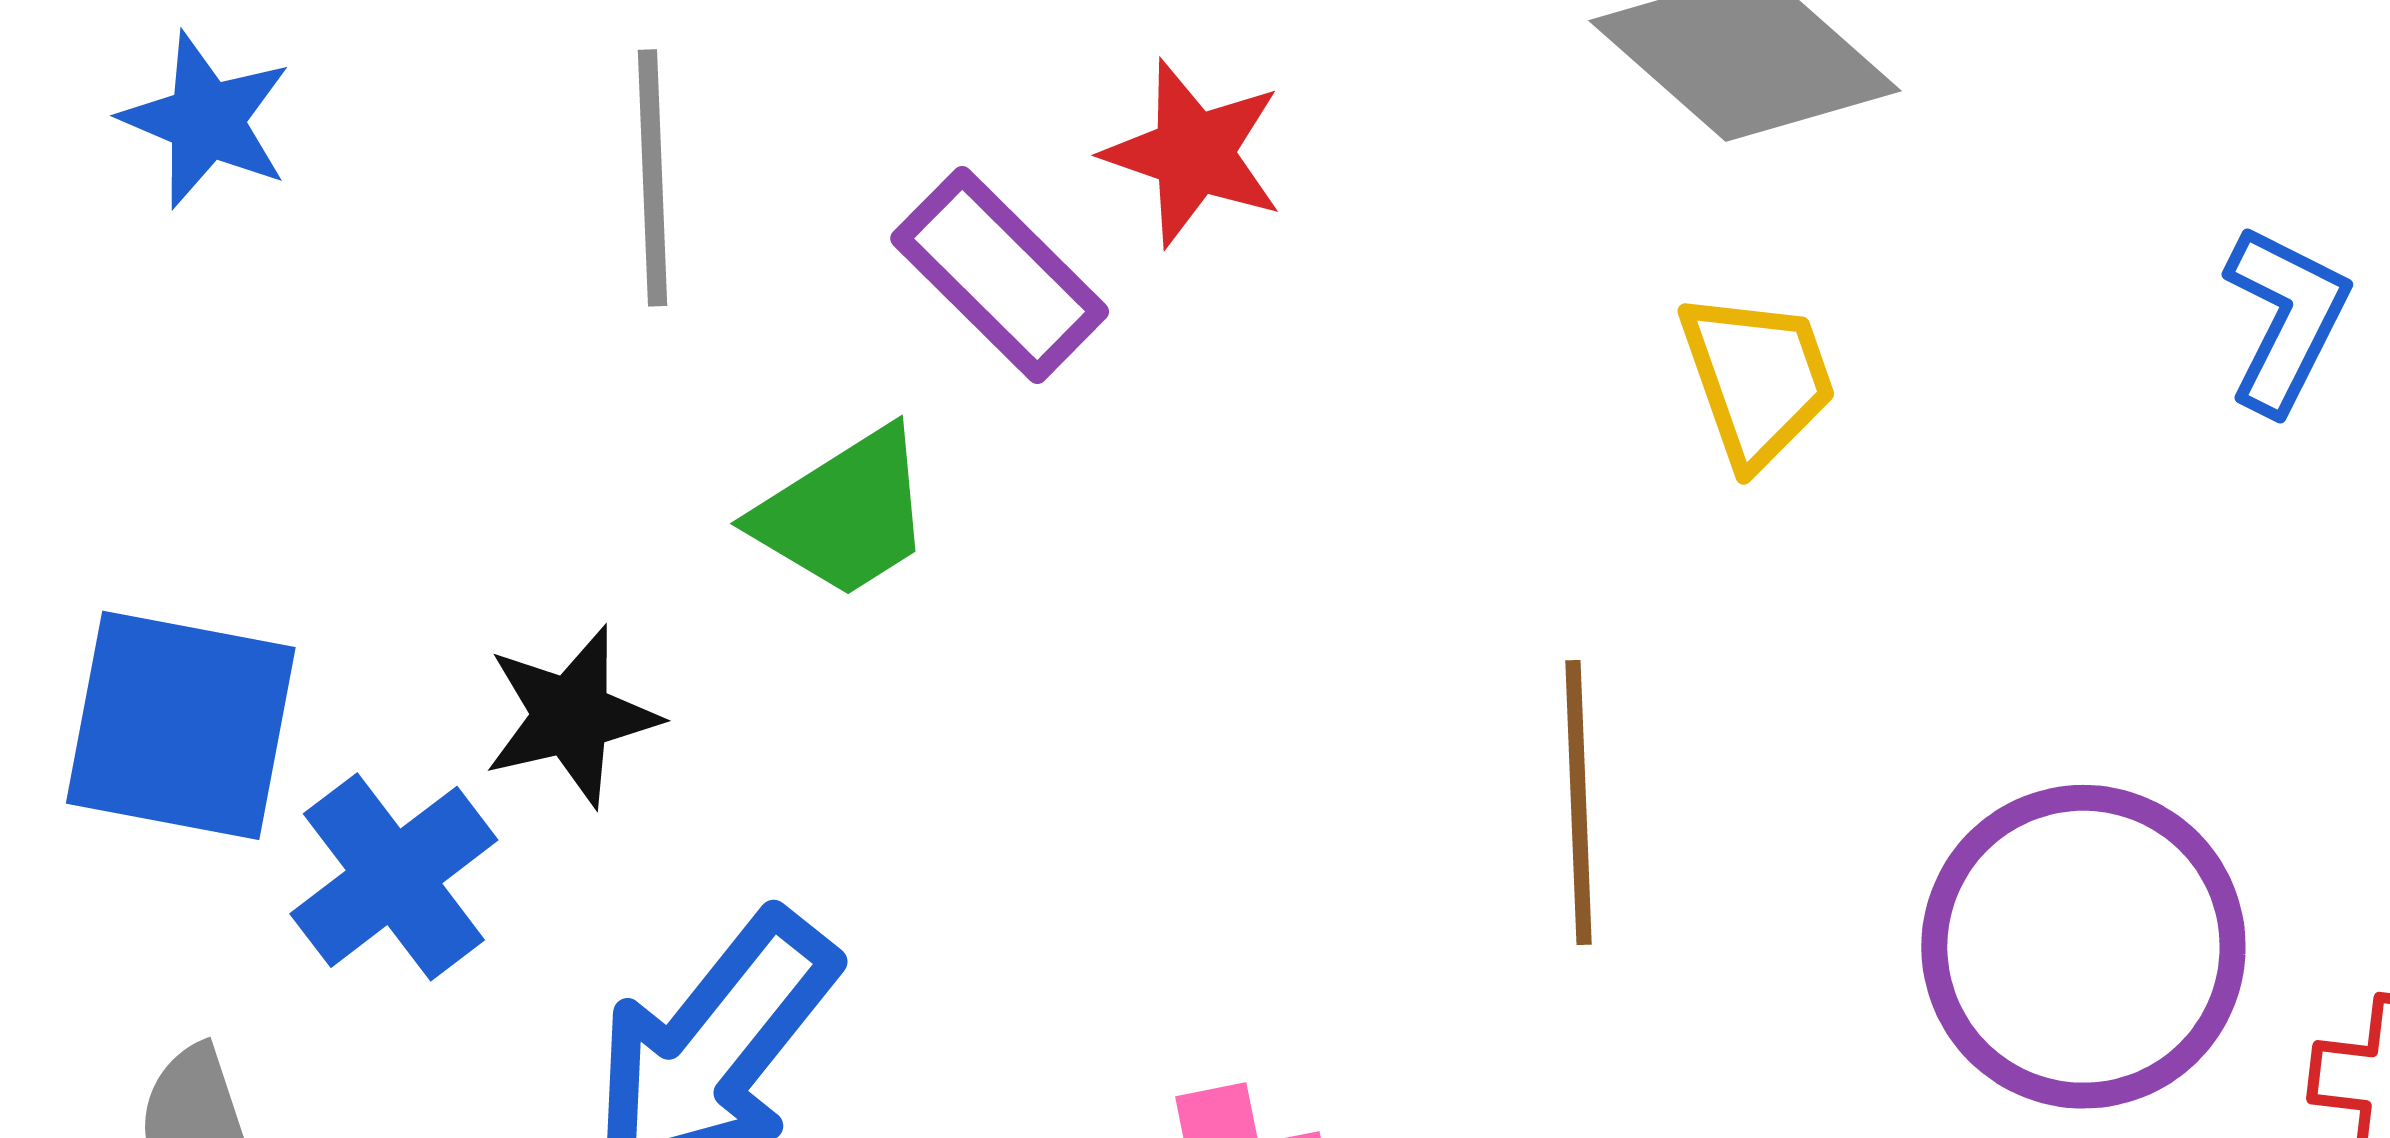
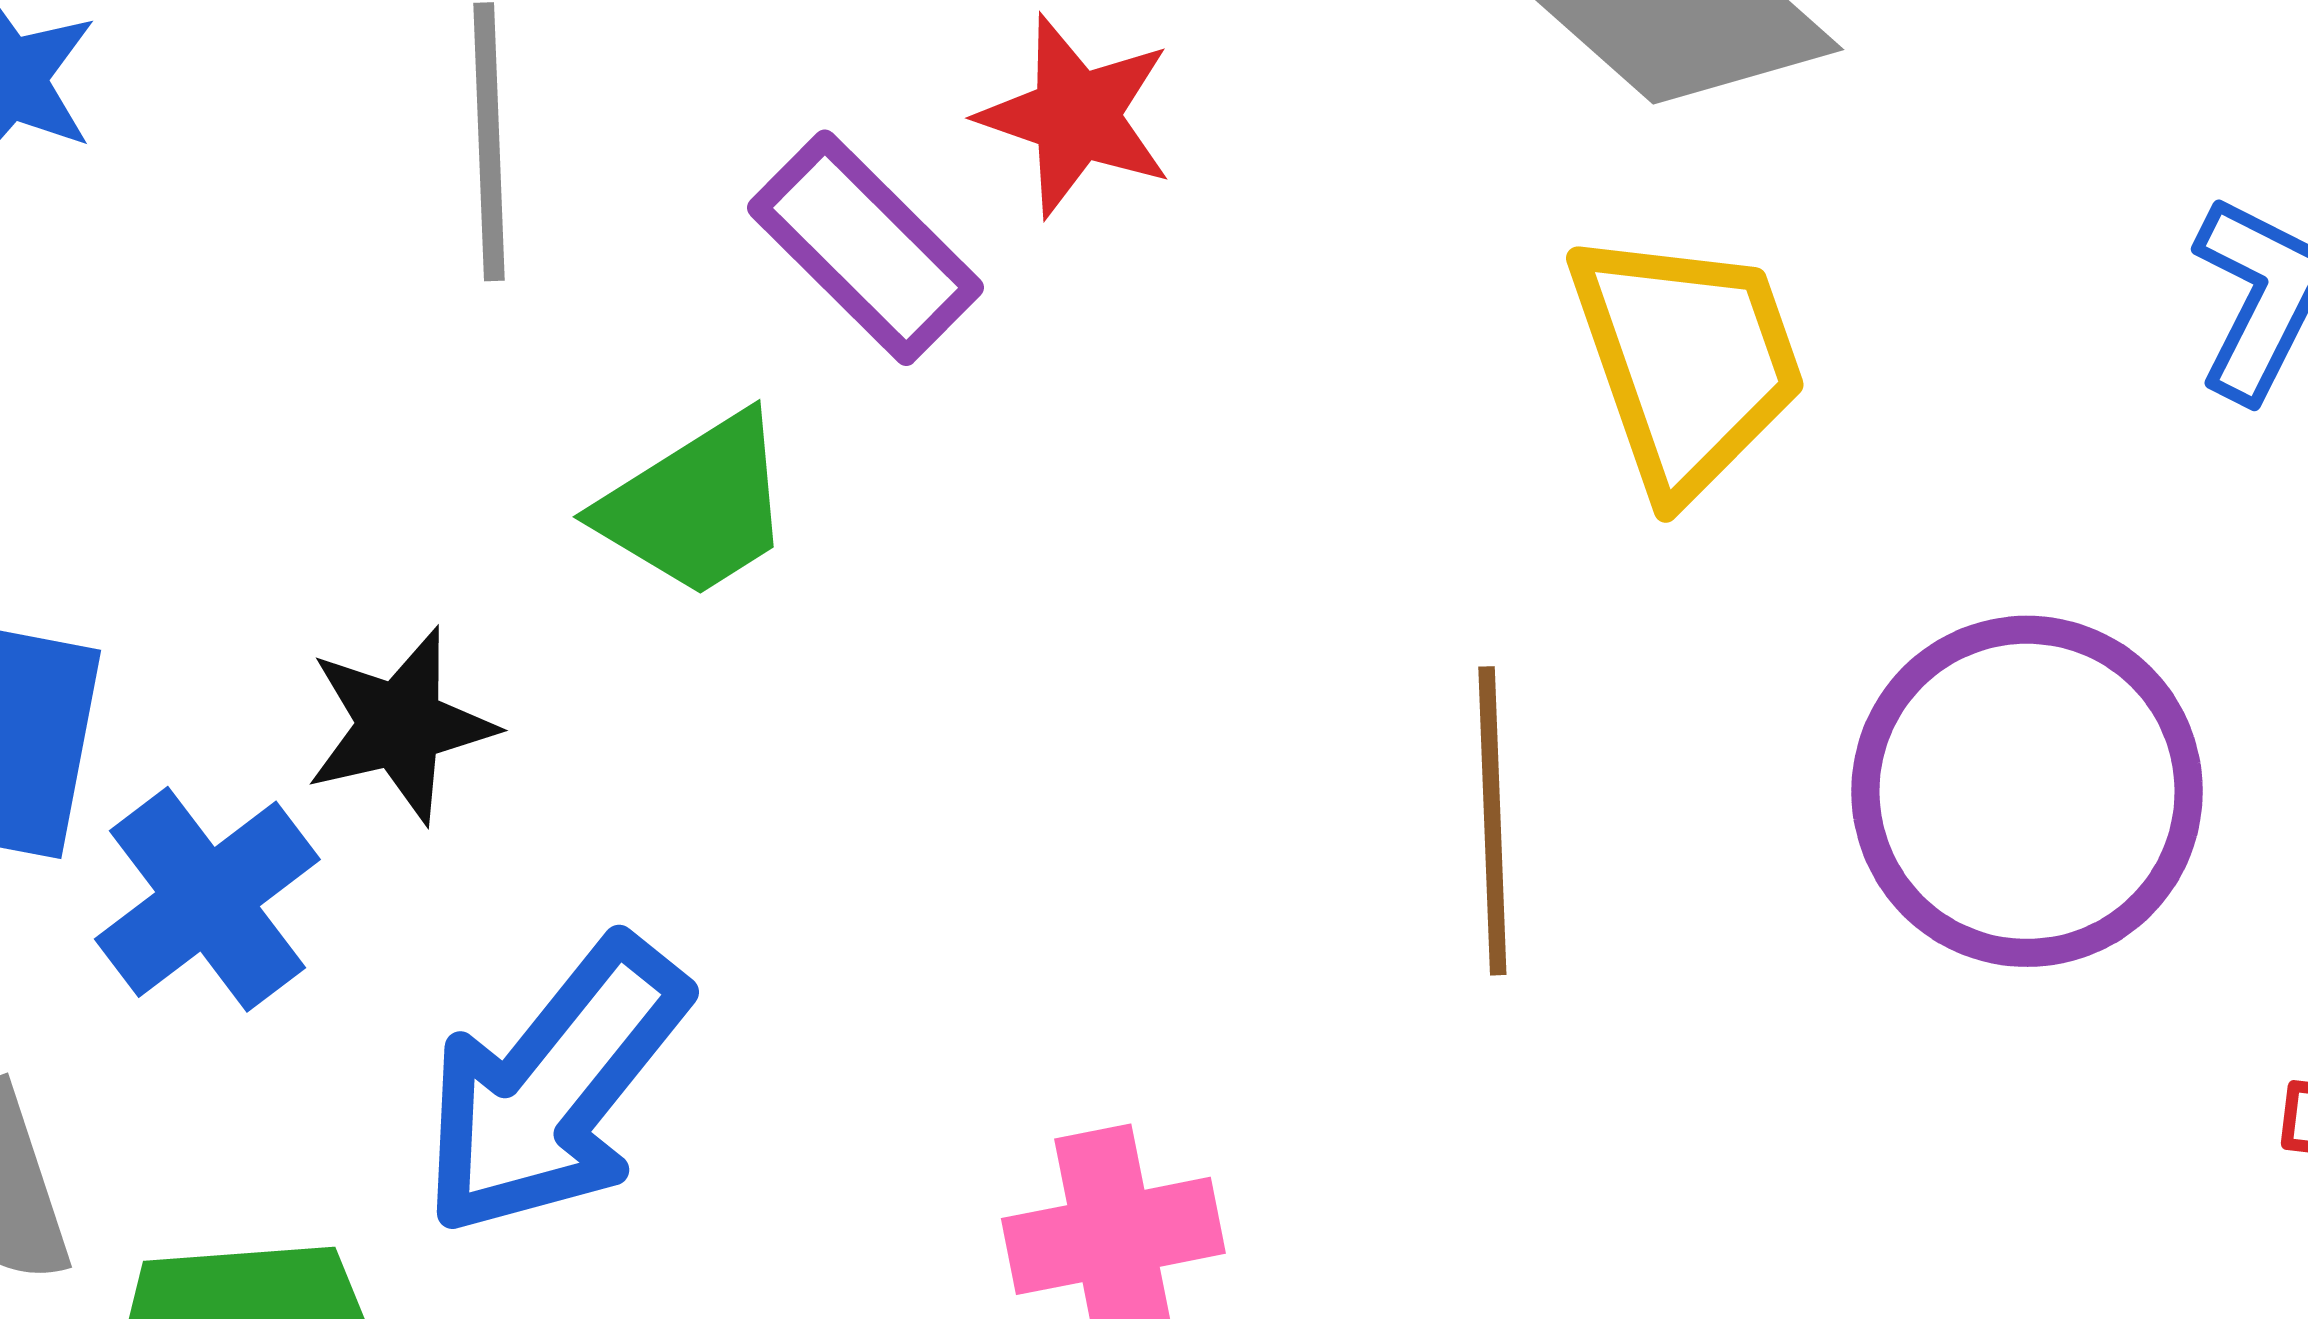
yellow trapezoid: (1757, 379) -> (1687, 362), size x1.4
purple circle: (2083, 947) -> (2027, 791), moved

